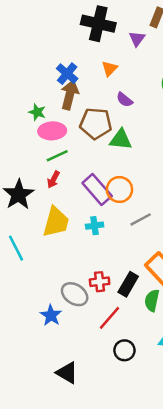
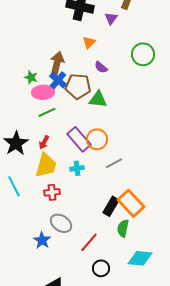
blue cross: (67, 74) -> (58, 80), moved
red arrow: (53, 180) -> (44, 142), moved
red cross: (100, 282) -> (52, 192), moved
black rectangle: (128, 284) -> (111, 206), moved

